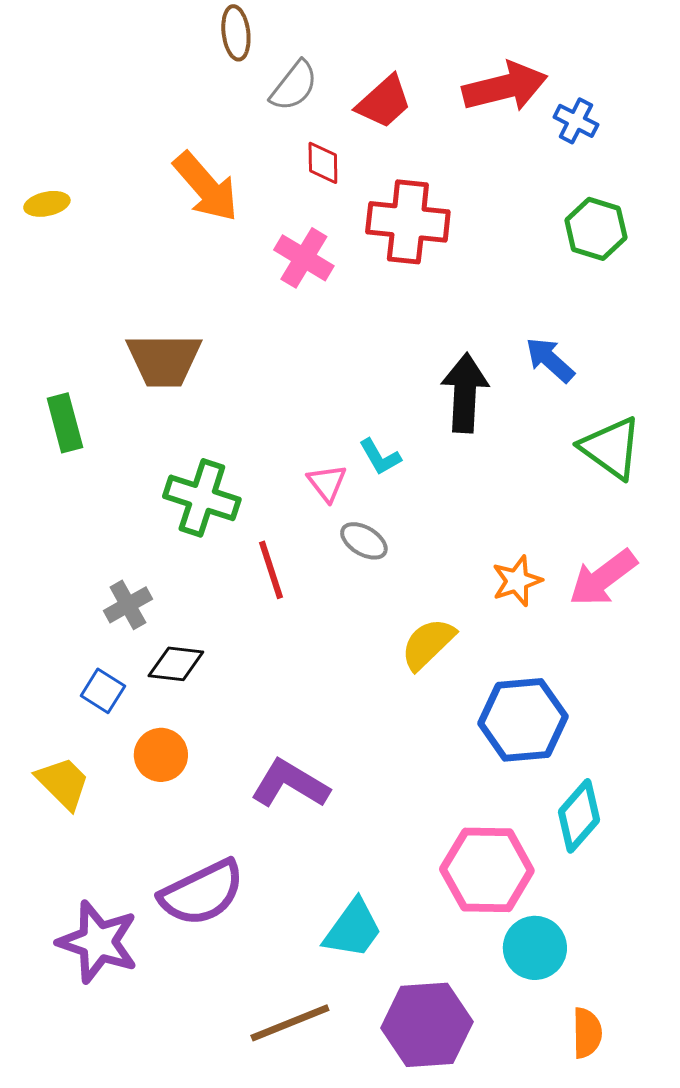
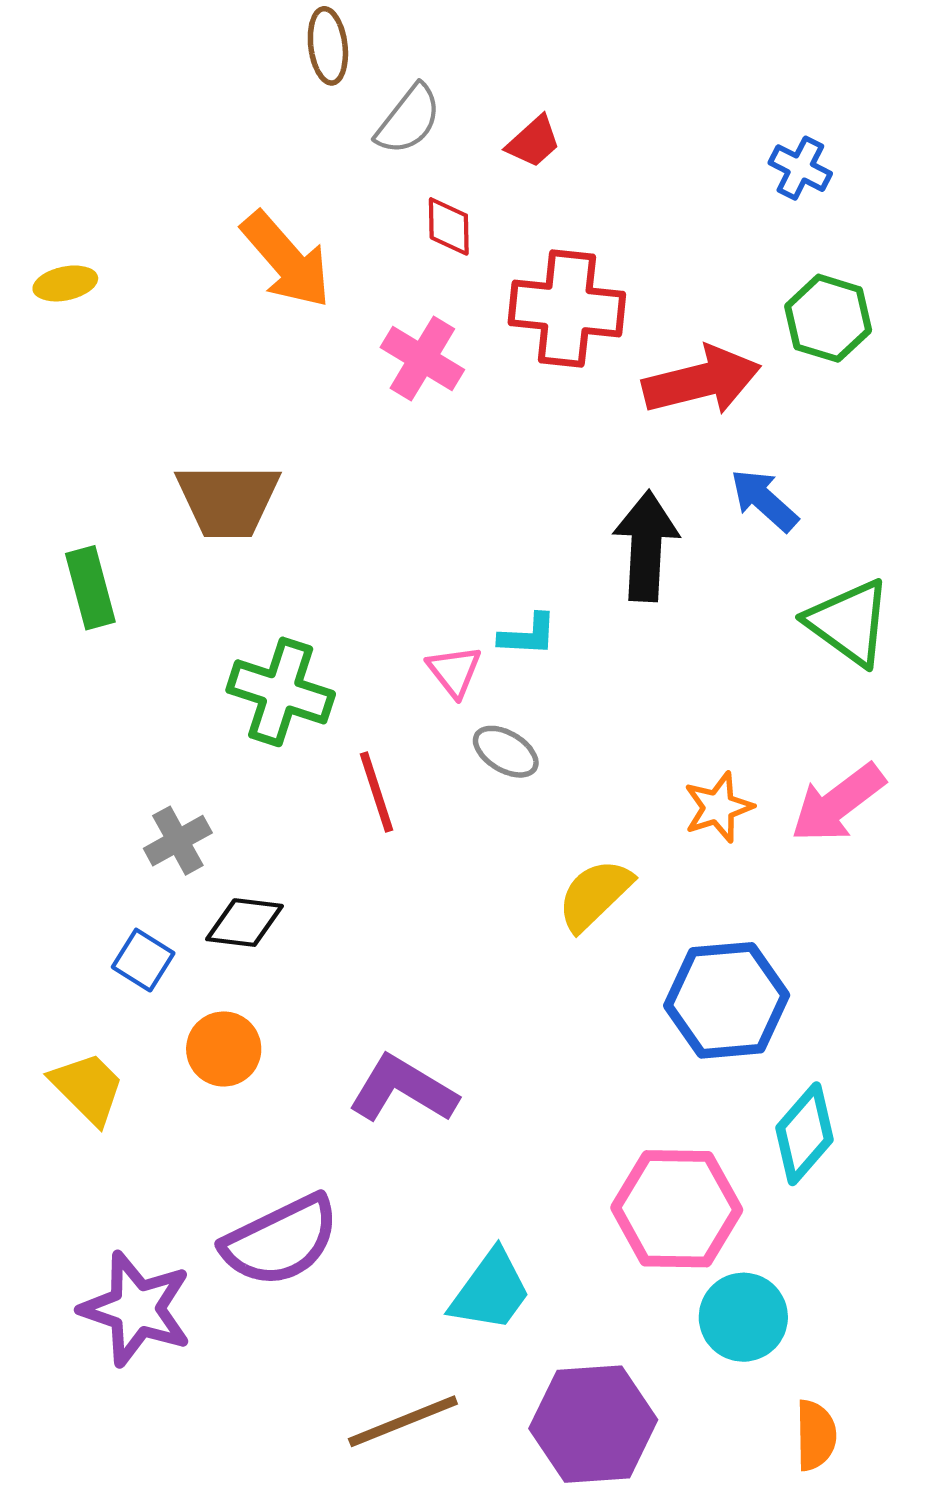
red arrow: (505, 87) -> (702, 381), moved
red trapezoid: (384, 102) -> (534, 142), size x0.7
cyan L-shape: (380, 457) -> (528, 635), turned -57

